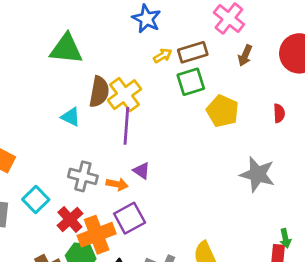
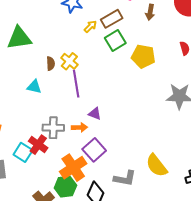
brown semicircle: (99, 92) -> (51, 64), size x0.6
yellow cross: (124, 95) -> (69, 61), size x0.7
red cross: (70, 220) -> (38, 145), moved

